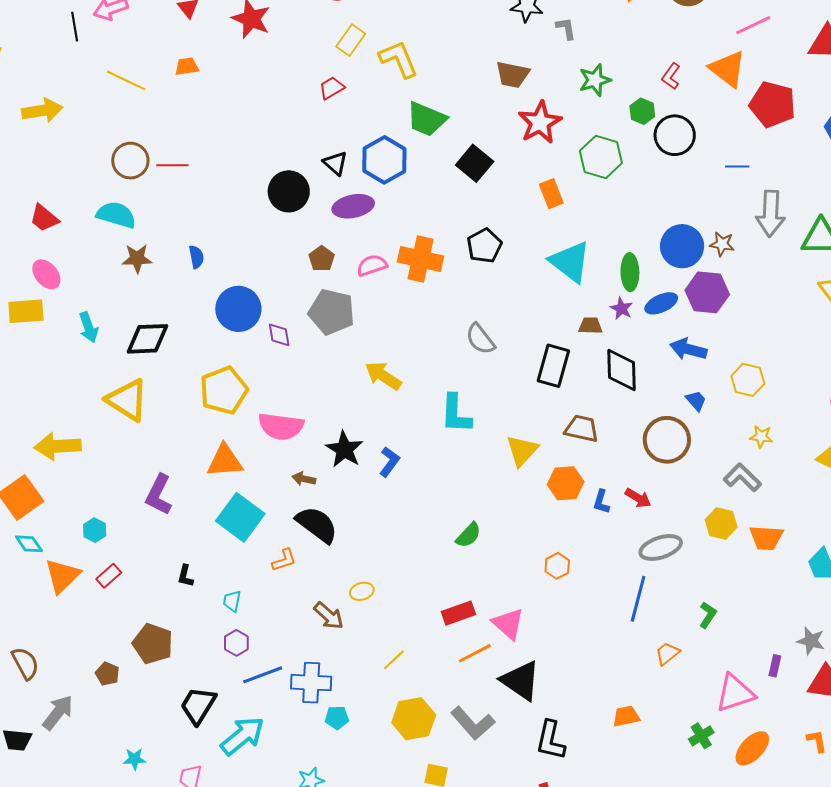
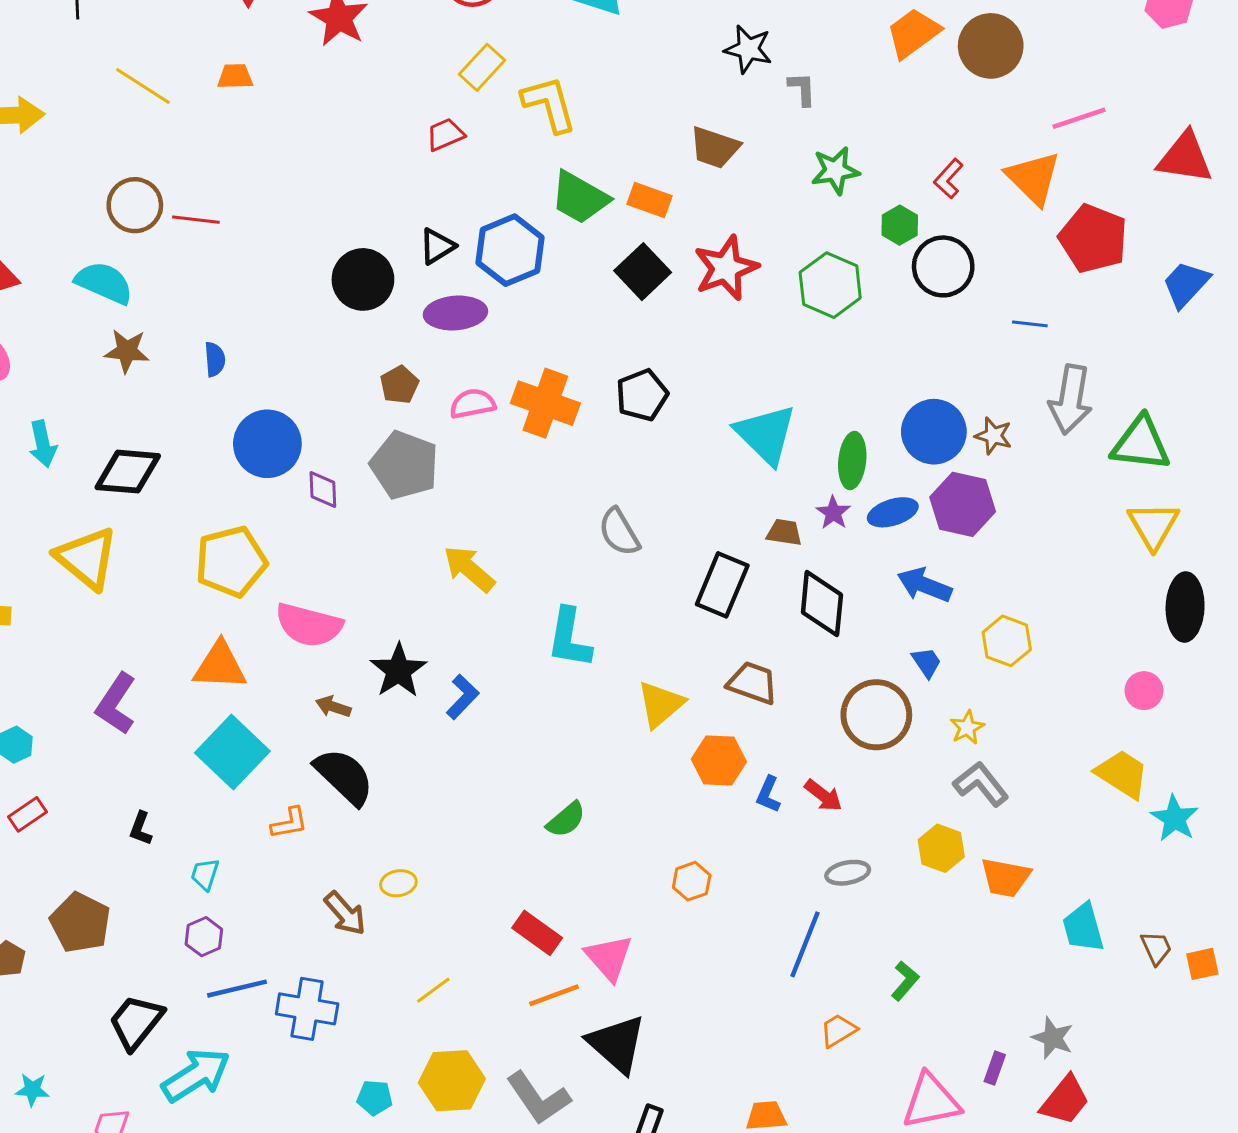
red star: (540, 122) -> (726, 268), moved
black triangle: (335, 163) -> (437, 246), turned 40
orange rectangle: (551, 194) -> (650, 200), moved, turned -56
yellow star: (761, 437) -> (967, 728), moved, turned 30
gray ellipse: (661, 547) -> (848, 873), size x0.7
red rectangle: (458, 613) -> (537, 933), turned 48
cyan pentagon: (337, 718) -> (375, 1098), moved

